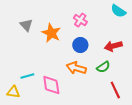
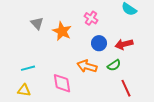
blue circle: (80, 45) -> (99, 43), moved
cyan line: (27, 76) -> (28, 68), moved

